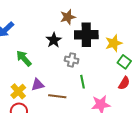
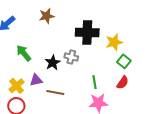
brown star: (68, 17) -> (47, 16), moved
black star: (54, 40) -> (53, 63), moved
green line: (83, 82) -> (95, 82), moved

